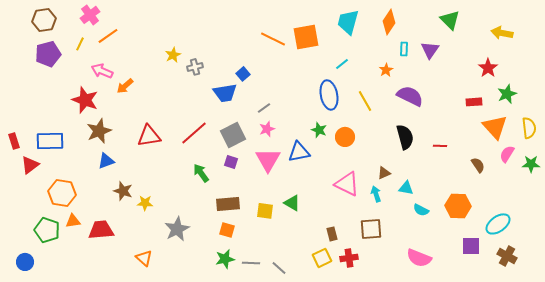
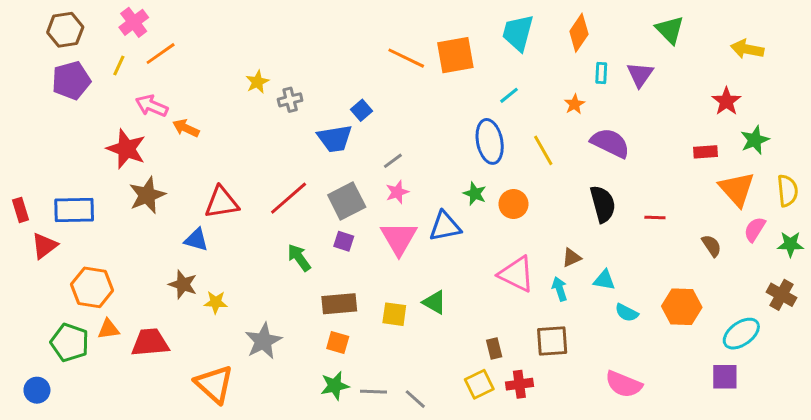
orange arrow: (125, 86) -> (186, 128), turned 66
blue triangle: (106, 161) -> (196, 240), moved, turned 36
purple square: (471, 246) -> (725, 377), moved
brown cross: (507, 256) -> (781, 295), moved
orange triangle: (144, 258) -> (214, 384), size x1.6

